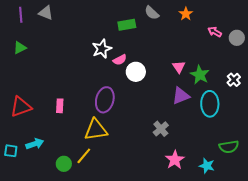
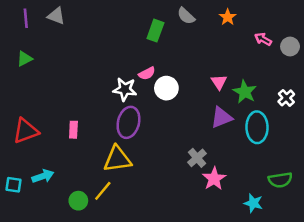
green rectangle: (127, 25) -> (155, 31), turned -60
white star: (102, 49) -> (125, 89), moved, turned 30
pink star: (175, 160) -> (214, 179), moved

